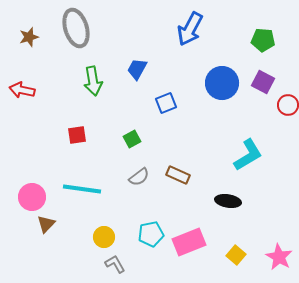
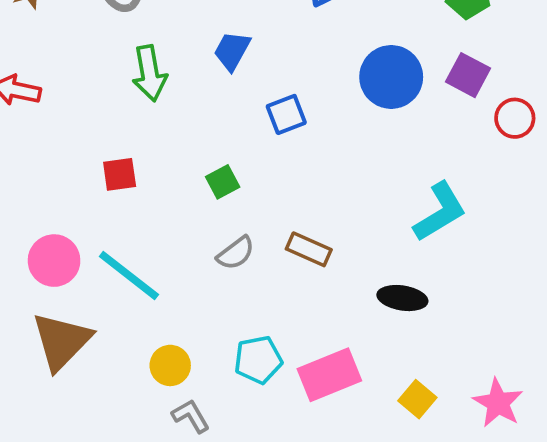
cyan line: (82, 189) -> (129, 276), turned 30
pink circle: (32, 197) -> (54, 261), moved
brown triangle: (46, 224) -> (62, 341), size x1.8

